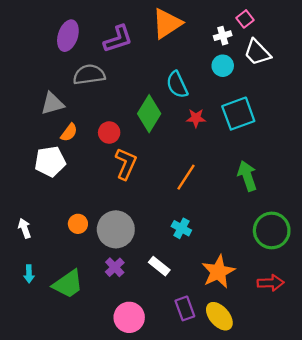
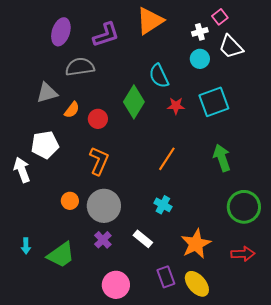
orange semicircle: (69, 133) -> (72, 110), moved
orange L-shape: (126, 164) -> (99, 161), moved
white arrow: (24, 228) -> (22, 170), moved, size x1.4

